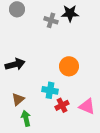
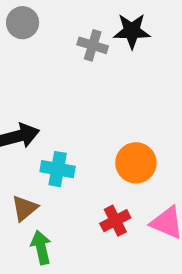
orange circle: (69, 66) -> (136, 163), moved
cyan cross: (50, 90) -> (58, 169), moved

